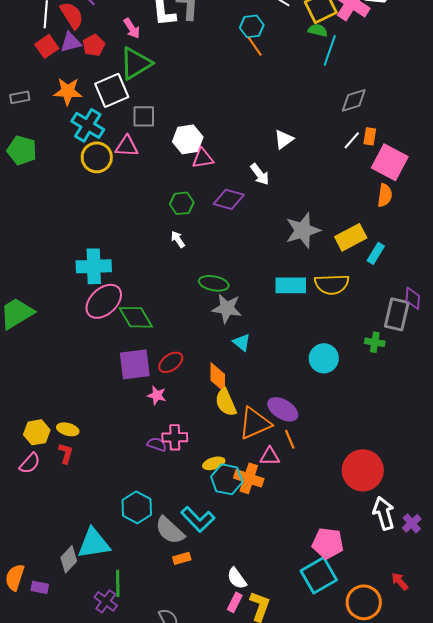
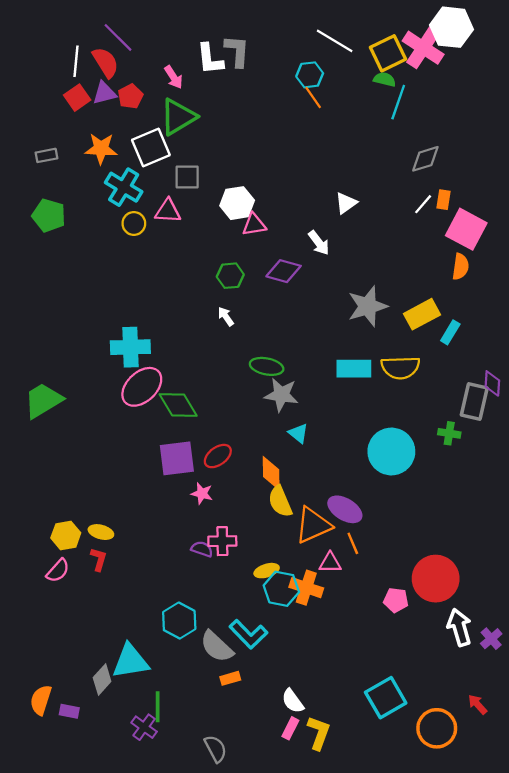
yellow circle: (97, 157) -> (134, 223), size x0.7
cyan circle: (324, 358) -> (391, 451), size x1.4
pink pentagon: (328, 543) -> (396, 600), moved, size x0.7

